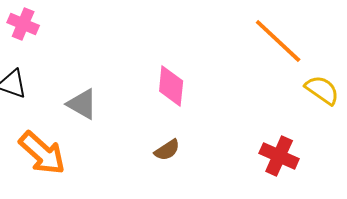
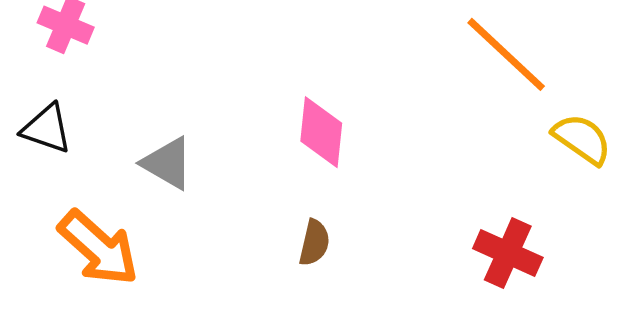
brown semicircle: (167, 150) -> (314, 243), turned -44

